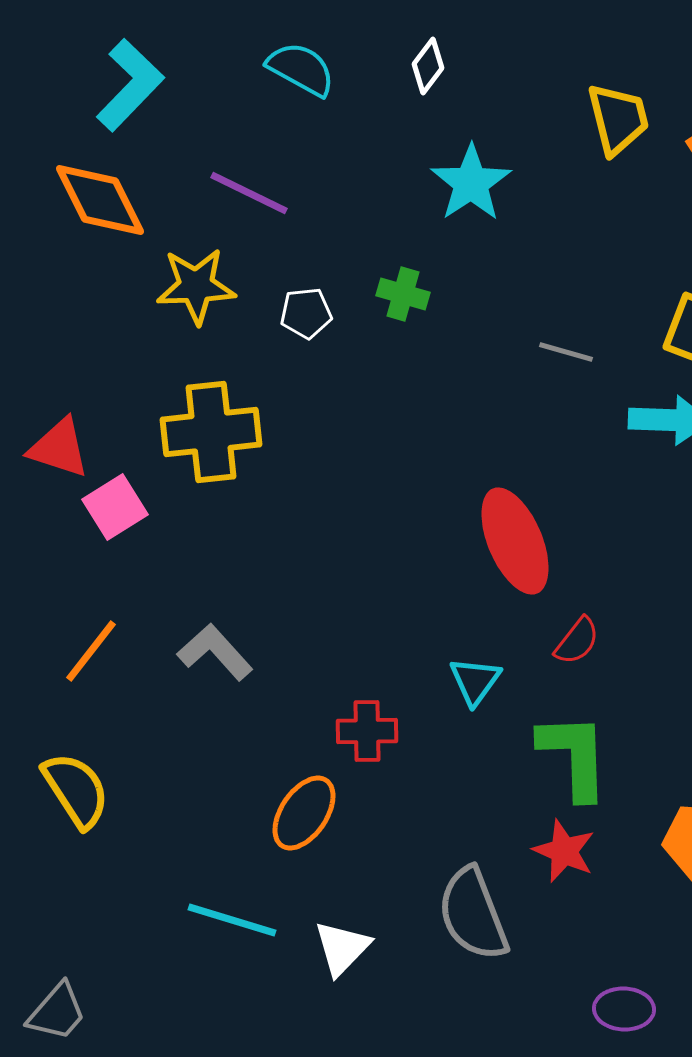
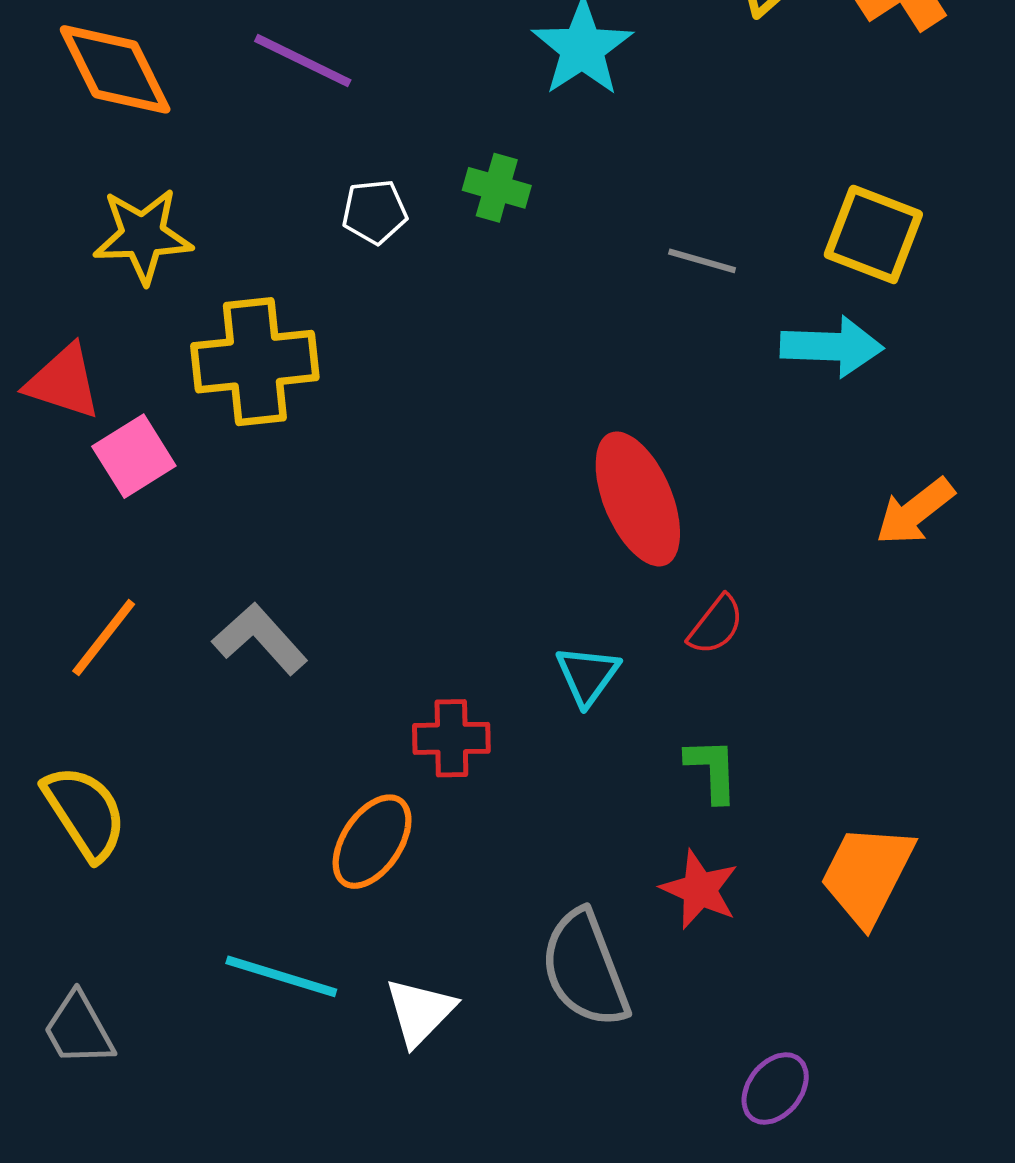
yellow star: (196, 286) -> (143, 236), moved
green L-shape: (574, 756) -> (712, 770), size x0.6
purple ellipse: (624, 1009) -> (775, 1089), turned -54
gray trapezoid: (57, 1012) -> (79, 1029), moved, turned 110

